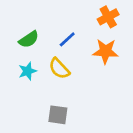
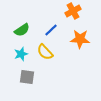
orange cross: (108, 17) -> (73, 11), moved
gray square: (58, 115) -> (27, 77), moved

